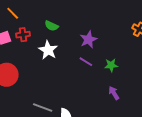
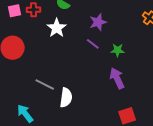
purple arrow: (114, 93) -> (117, 78), size x1.5

